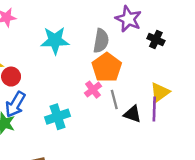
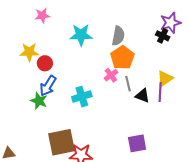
purple star: (128, 19) -> (170, 23), moved, turned 30

